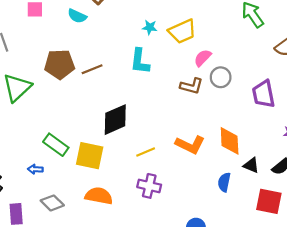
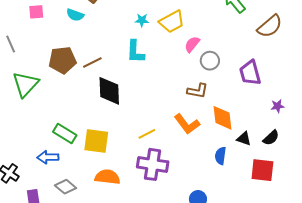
brown L-shape: (192, 86) -> (197, 91), moved
black diamond: (115, 120) -> (109, 91), moved, turned -64
orange L-shape: (190, 145) -> (187, 124), turned 32
blue arrow: (35, 169) -> (48, 157), size x1.5
purple cross: (149, 186) -> (153, 164), size x1.4

